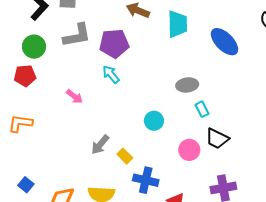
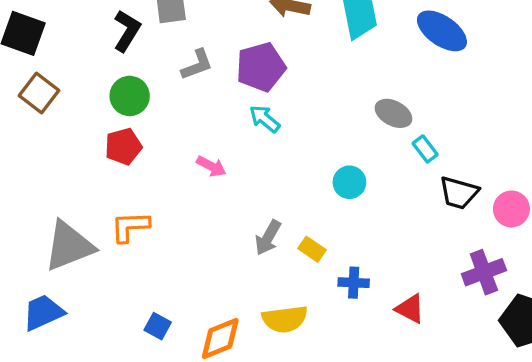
gray L-shape: (77, 35) -> (197, 65), size x0.7
gray ellipse: (187, 85) -> (393, 113), turned 45
pink circle: (189, 150) -> (511, 209), moved
blue cross: (146, 180) -> (354, 283), size x0.7

